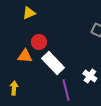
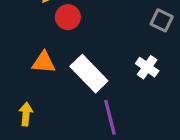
red circle: (39, 42) -> (68, 17), moved
white cross: (90, 76) -> (147, 67), moved

